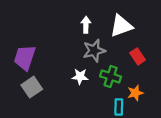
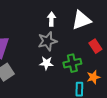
gray star: (94, 51) -> (47, 41), moved
green cross: (111, 76) -> (72, 63), turned -30

